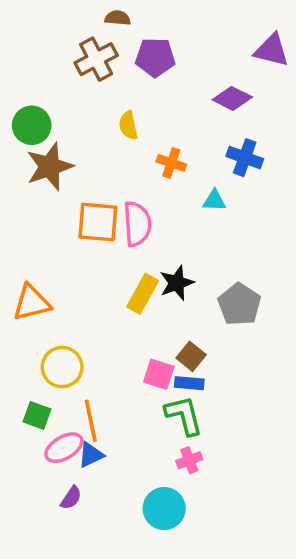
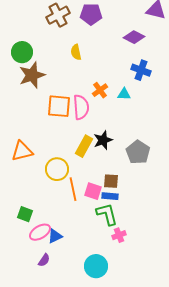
orange cross: (171, 163) -> (100, 90), moved, turned 35
brown square: (191, 356) -> (111, 181), turned -35
yellow circle: (62, 367) -> (57, 169), moved
orange line: (91, 421) -> (73, 189), moved
pink cross: (189, 460) -> (119, 235), moved

